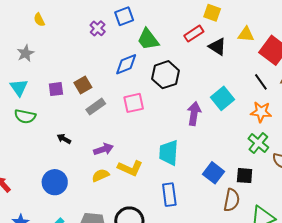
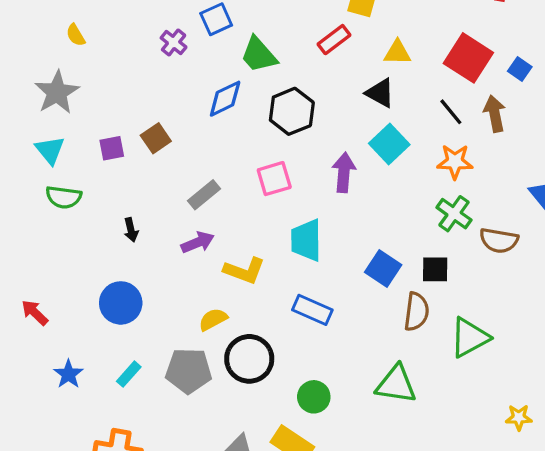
yellow triangle: (246, 34) -> (397, 53), moved
black triangle: (217, 47) -> (380, 93), moved
gray star: (26, 53) -> (57, 92), size x1.5
pink square: (134, 103) -> (274, 179), moved
gray rectangle: (96, 107) -> (204, 195), moved
black arrow: (64, 139) -> (131, 230), turned -128
yellow semicircle: (100, 175) -> (213, 319), moved
blue rectangle: (169, 195) -> (312, 310), turned -55

